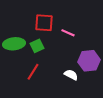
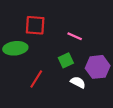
red square: (44, 23) -> (35, 25), moved
green square: (37, 46) -> (66, 60), moved

